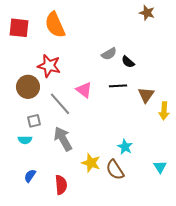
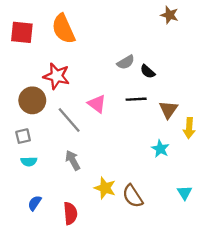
gray square: (34, 121) -> (23, 136), moved
gray arrow: (63, 139) -> (73, 160), size x0.7
cyan star: (125, 147) -> (160, 149), moved

